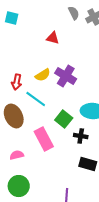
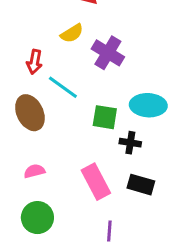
yellow semicircle: (43, 75) -> (72, 33), moved
green square: (64, 119) -> (105, 117), turned -30
pink rectangle: (44, 139) -> (96, 182), moved

